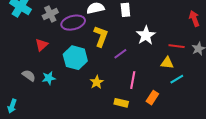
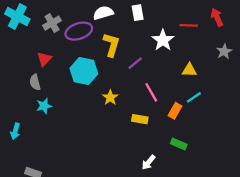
red line: (177, 46) -> (189, 25), moved
gray semicircle: (29, 76) -> (35, 82), moved, turned -136
cyan star: (49, 78) -> (44, 106), moved
cyan line: (177, 79) -> (194, 97), moved
pink line: (133, 80) -> (151, 92), turned -36

